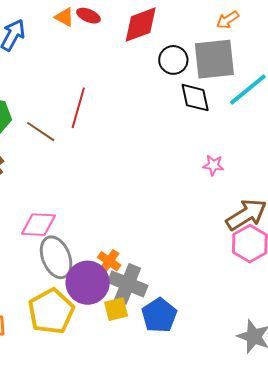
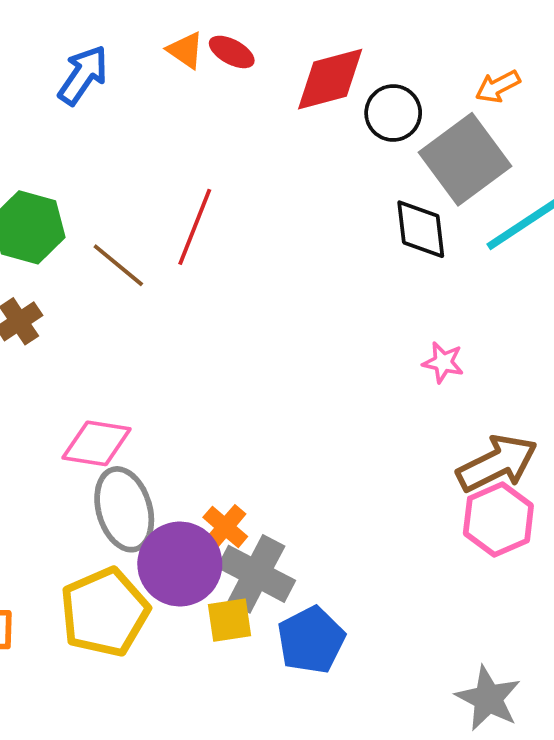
gray square: (214, 59) -> (465, 159), turned -36
black circle: (173, 60) -> (393, 113), moved

